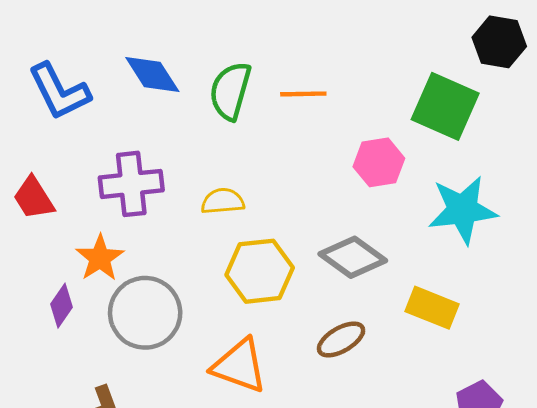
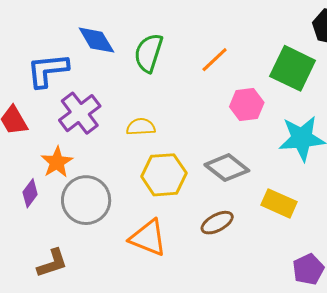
blue L-shape: (59, 91) -> (48, 70), moved, turned 108
orange line: (303, 94) -> (215, 60), moved, turned -44
purple cross: (131, 184) -> (80, 113), turned -33

